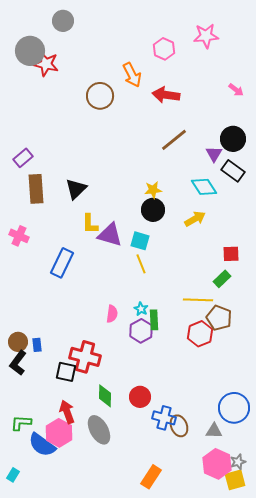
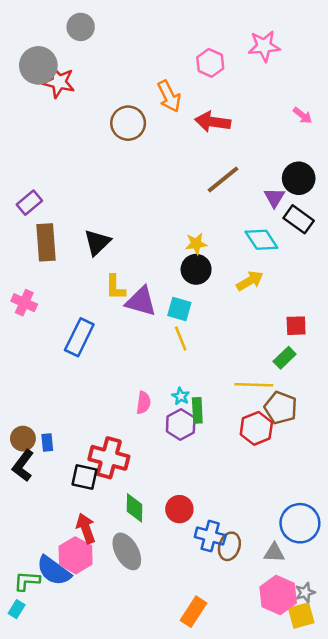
green L-shape: (21, 423) -> (27, 581), moved
brown ellipse: (179, 426) -> (229, 546), turned 40

